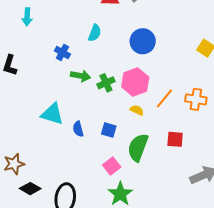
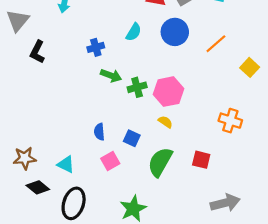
blue circle: (143, 41) -> (175, 32), moved
blue cross: (62, 53) -> (96, 47), turned 35
orange line: (164, 98) -> (216, 44), moved
cyan triangle: (52, 114) -> (66, 164), moved, size x0.7
pink square: (112, 166) -> (110, 161), moved

